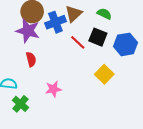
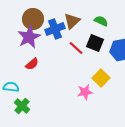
purple star: (28, 31) -> (29, 37), turned 30
red semicircle: (31, 59) -> (32, 64), turned 64
pink star: (53, 89) -> (85, 92), moved

